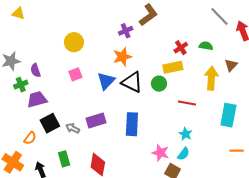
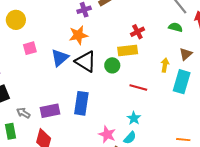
yellow circle: (74, 42) -> (16, 20), moved
green semicircle: (206, 46) -> (176, 27), moved
yellow arrow: (211, 78) -> (165, 65), size x0.6
cyan rectangle: (228, 115) -> (182, 82), moved
purple rectangle: (96, 120) -> (50, 111), moved
gray arrow: (73, 128) -> (23, 113), moved

